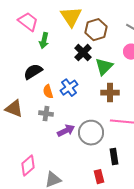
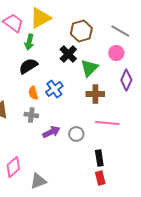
yellow triangle: (71, 17) -> (40, 18), moved, turned 35
black semicircle: (33, 72) -> (28, 66), moved
gray circle: (91, 133) -> (76, 134), size x0.6
red rectangle: (99, 177) -> (100, 178), moved

